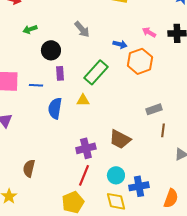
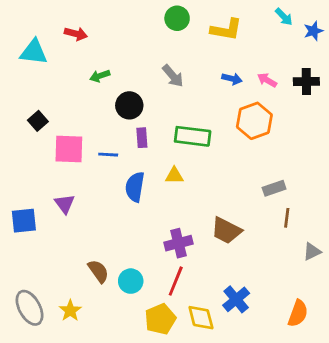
blue arrow: (120, 44) -> (232, 79), moved
green rectangle: (96, 72) -> (193, 136), turned 55
brown semicircle: (29, 168) -> (98, 271), turned 132
cyan circle: (116, 175) -> (131, 281), moved
blue cross: (139, 186) -> (236, 299), moved, turned -30
yellow diamond: (116, 201) -> (201, 318), moved

